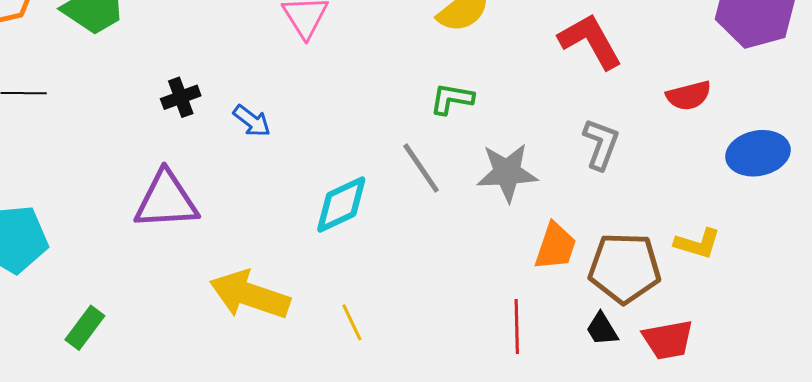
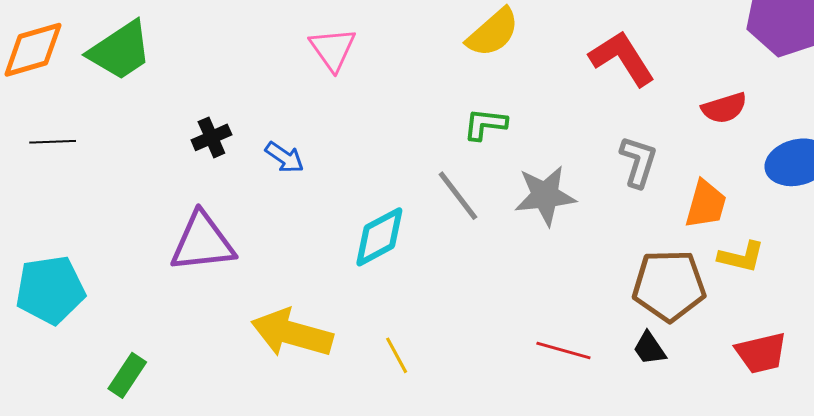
orange trapezoid: (555, 246) -> (706, 204), moved
red line: (517, 326) -> (563, 350), turned -70
red trapezoid: (668, 340) -> (761, 353), moved

